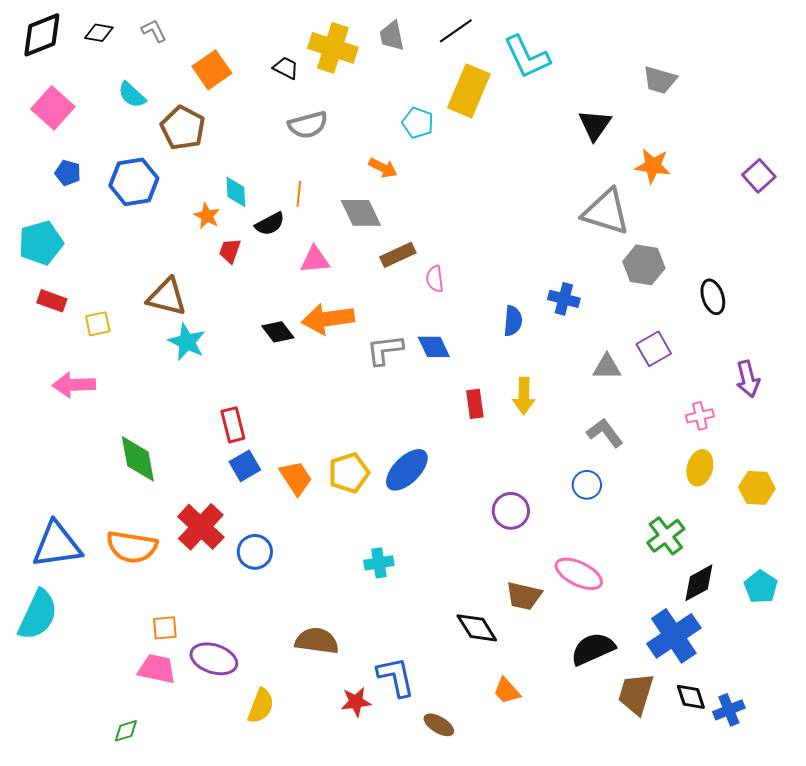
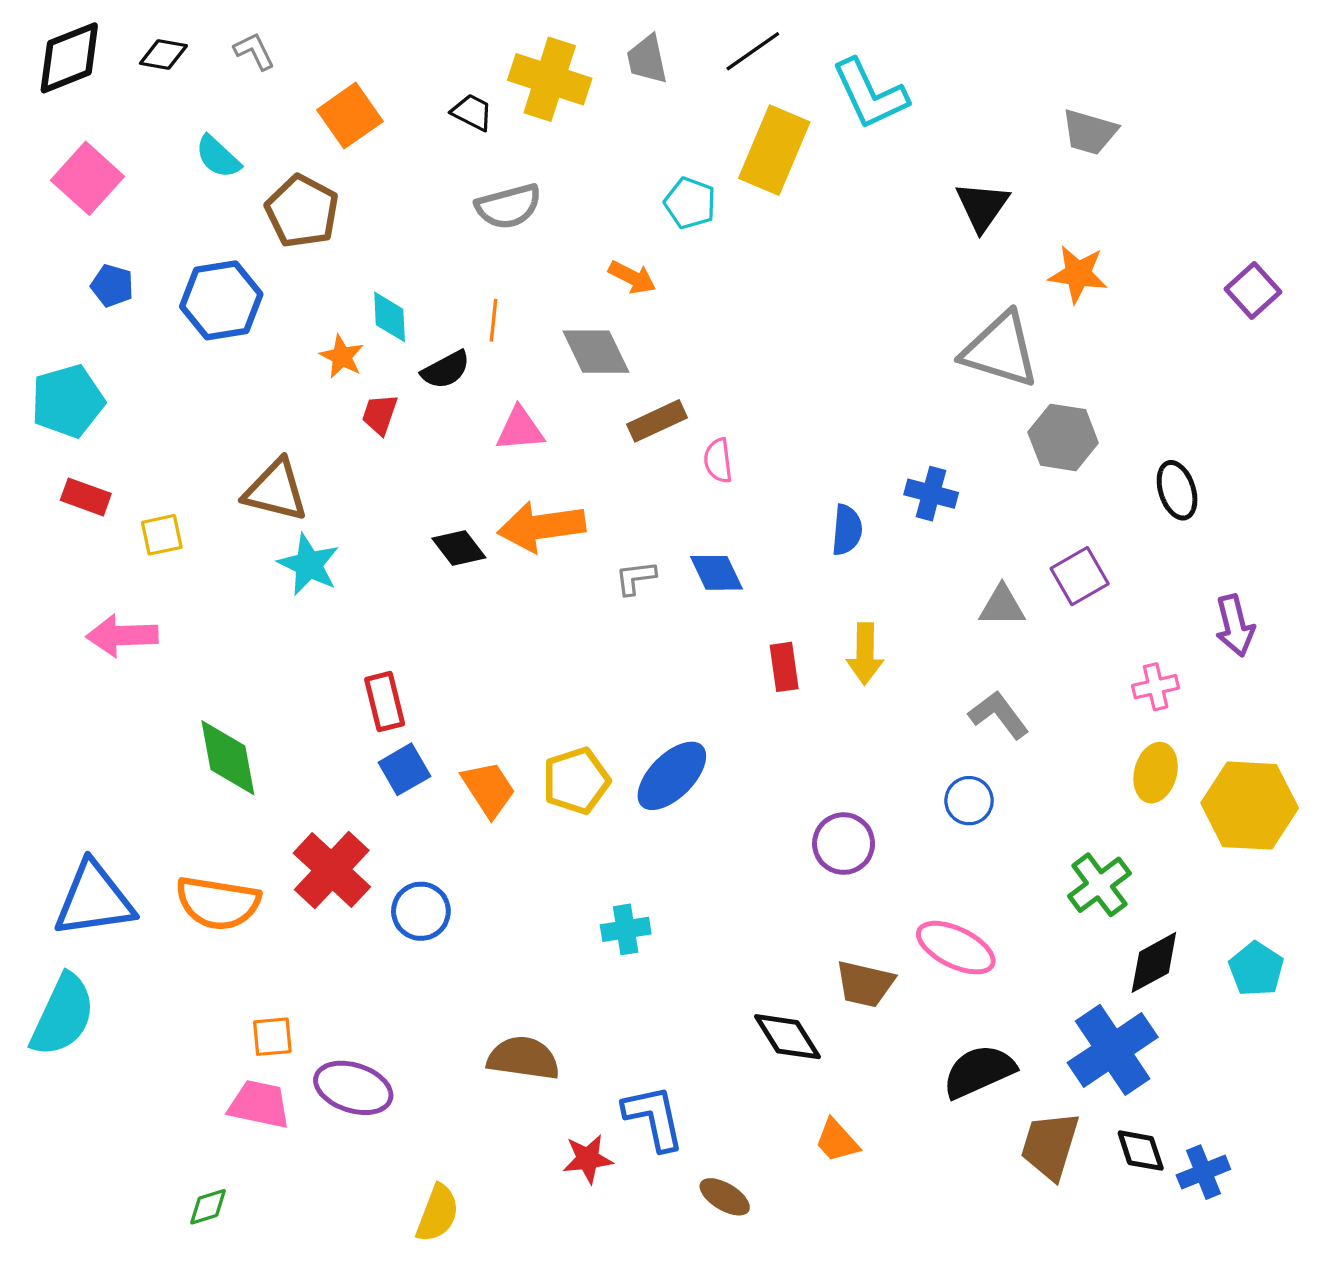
gray L-shape: (385, 350) -> (636, 578), size x0.7
yellow hexagon: (757, 488) -> (1250, 806), size x1.6
yellow semicircle: (261, 706) -> (437, 1213), moved

